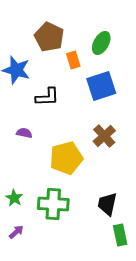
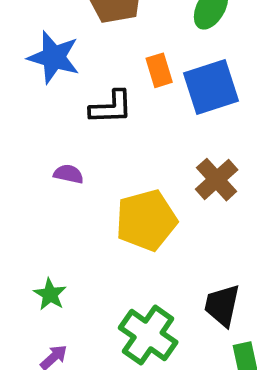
orange rectangle: (73, 60) -> (159, 70), moved
green cross: (53, 204) -> (148, 335), moved, turned 32

